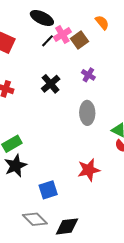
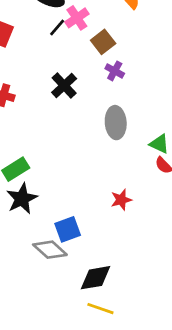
brown square: (79, 40) -> (103, 42), moved
red star: (89, 170) -> (121, 200), size x0.7
gray diamond: (35, 219) -> (50, 250), moved

